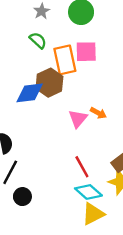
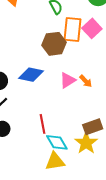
pink square: (86, 52) -> (92, 28), turned 30
blue diamond: (30, 93) -> (31, 75), moved
red line: (82, 167) -> (43, 124), moved

